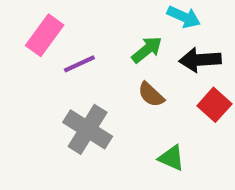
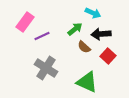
brown semicircle: (151, 95) -> (84, 47), moved
green triangle: (171, 158) -> (87, 82), size x1.6

